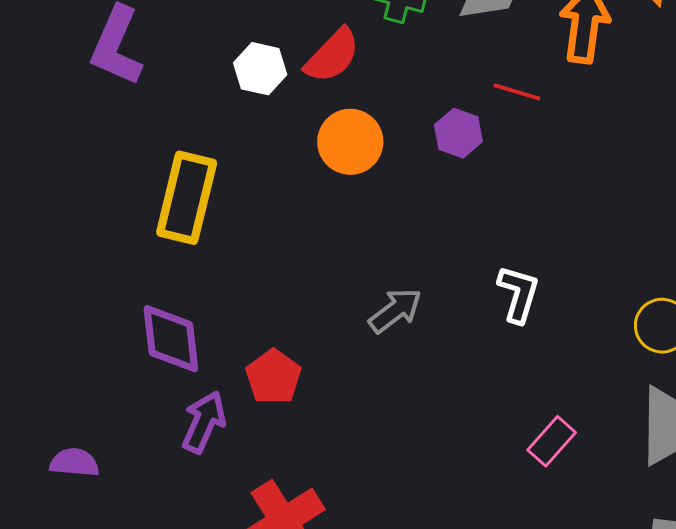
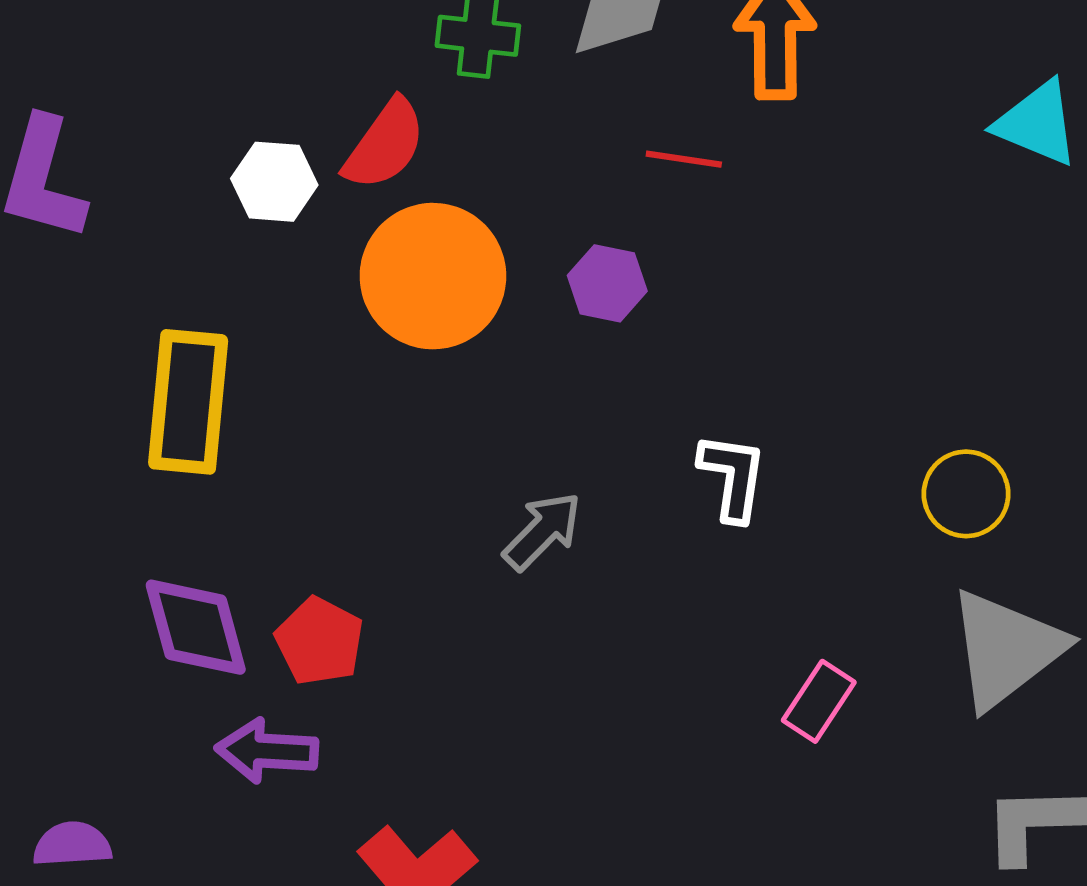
purple hexagon: (458, 133) -> (607, 283), moved
orange circle: (350, 142) -> (433, 276), size x1.4
red pentagon: (273, 377) -> (320, 641), moved
purple arrow: (204, 422) -> (267, 751), turned -102

